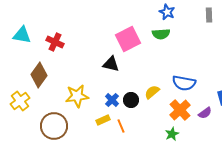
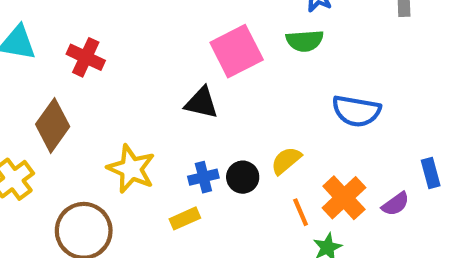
blue semicircle: (184, 83) -> (356, 111), moved
yellow star: (77, 96) -> (131, 169), turned 30
blue cross: (112, 100) -> (203, 177), turned 32
orange line: (121, 126) -> (301, 212), moved

